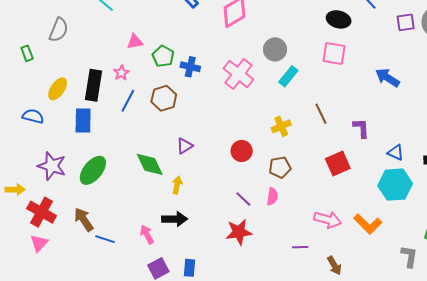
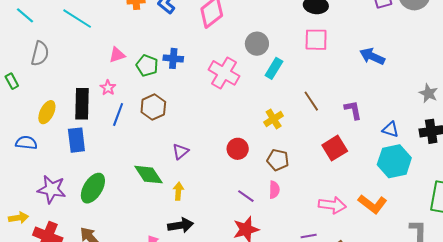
blue cross: (190, 67) -> (173, 58), moved
brown pentagon: (280, 167) -> (278, 160), turned 30

